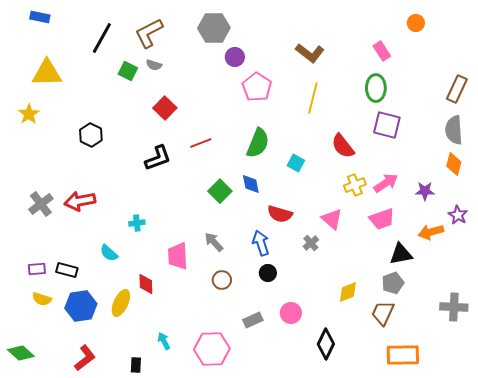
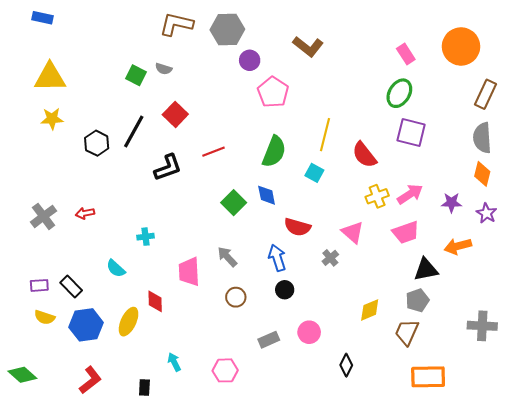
orange circle: (416, 23) -> (461, 46), moved, size x2.0
brown L-shape: (149, 33) -> (176, 24), moved, turned 40
black line: (102, 38) -> (134, 131), moved
brown L-shape: (310, 53) -> (308, 46), moved
green ellipse: (376, 88) -> (399, 93), turned 32
yellow line: (313, 98) -> (325, 135), moved
yellow star: (29, 114) -> (52, 119), moved, turned 30
red arrow: (80, 201) -> (85, 213), size x0.6
purple star: (458, 215) -> (486, 213), moved
black rectangle: (67, 270) -> (71, 287), turned 30
black diamond: (326, 344) -> (346, 365), size x0.7
pink hexagon: (212, 349) -> (225, 370), size x0.7

